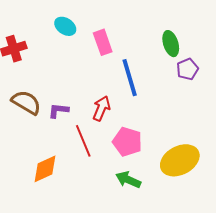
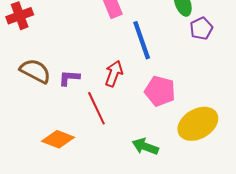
pink pentagon: (127, 142) -> (160, 91), moved
orange diamond: (45, 169) -> (58, 139), turned 48

